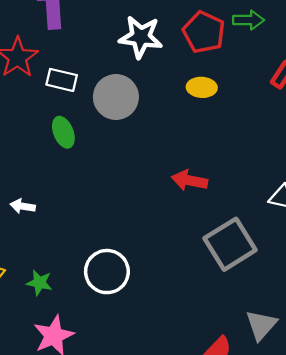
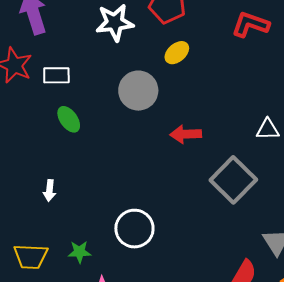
yellow ellipse: (202, 87) -> (177, 53), turned -30
gray circle: (116, 97) -> (138, 91), moved
white arrow: (23, 206) -> (49, 190), turned -80

